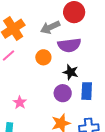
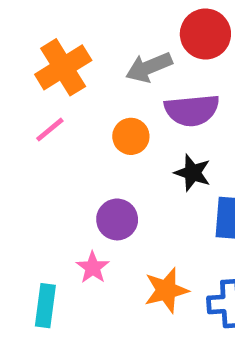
purple circle: (63, 93) -> (117, 219), moved
pink star: (20, 102) -> (93, 267), moved

